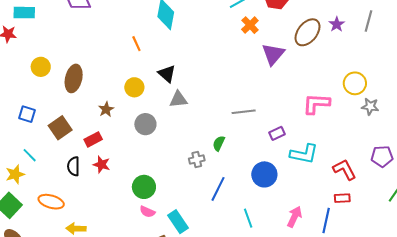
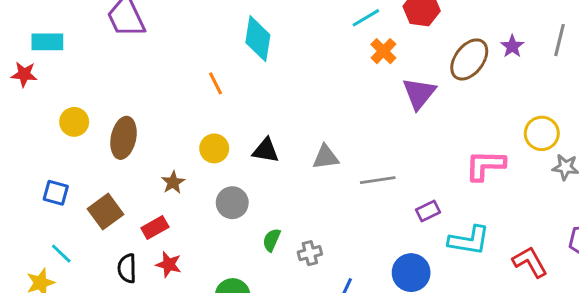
black triangle: (167, 74) -> (266, 150), moved, turned -30
gray triangle: (178, 99) -> (326, 157), moved
green semicircle: (219, 143) -> (272, 240), moved

